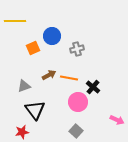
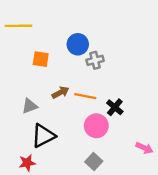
blue circle: (52, 36) -> (78, 44), moved
orange square: (33, 48) -> (41, 59), turned 32
black triangle: (35, 110) -> (43, 136), turned 40

